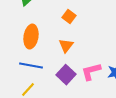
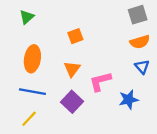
orange square: (69, 17) -> (75, 36), turned 32
pink L-shape: (91, 72) -> (100, 81), moved

